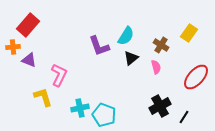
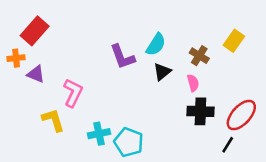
red ellipse: (196, 77) -> (241, 115), moved
black cross: (160, 106) -> (200, 111), moved, turned 30

